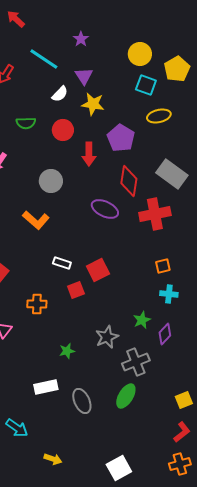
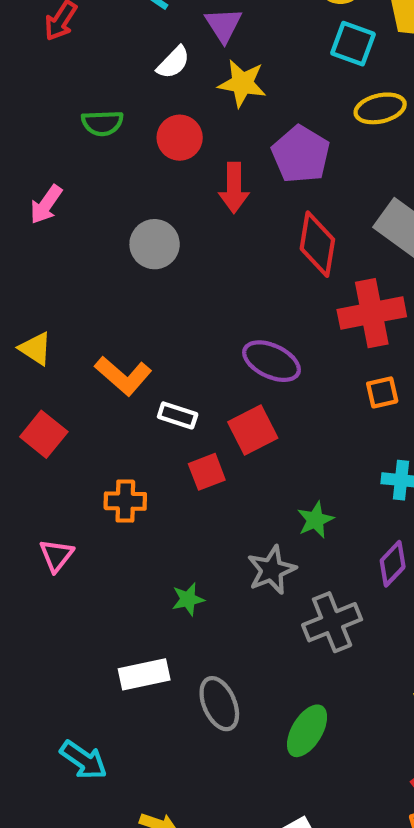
purple ellipse: (105, 209) -> (272, 361), moved
orange L-shape: (36, 220) -> (123, 376), moved
orange square: (163, 266) -> (382, 392), moved
green star: (142, 320) -> (315, 520), moved
green ellipse: (126, 396) -> (307, 731), moved

